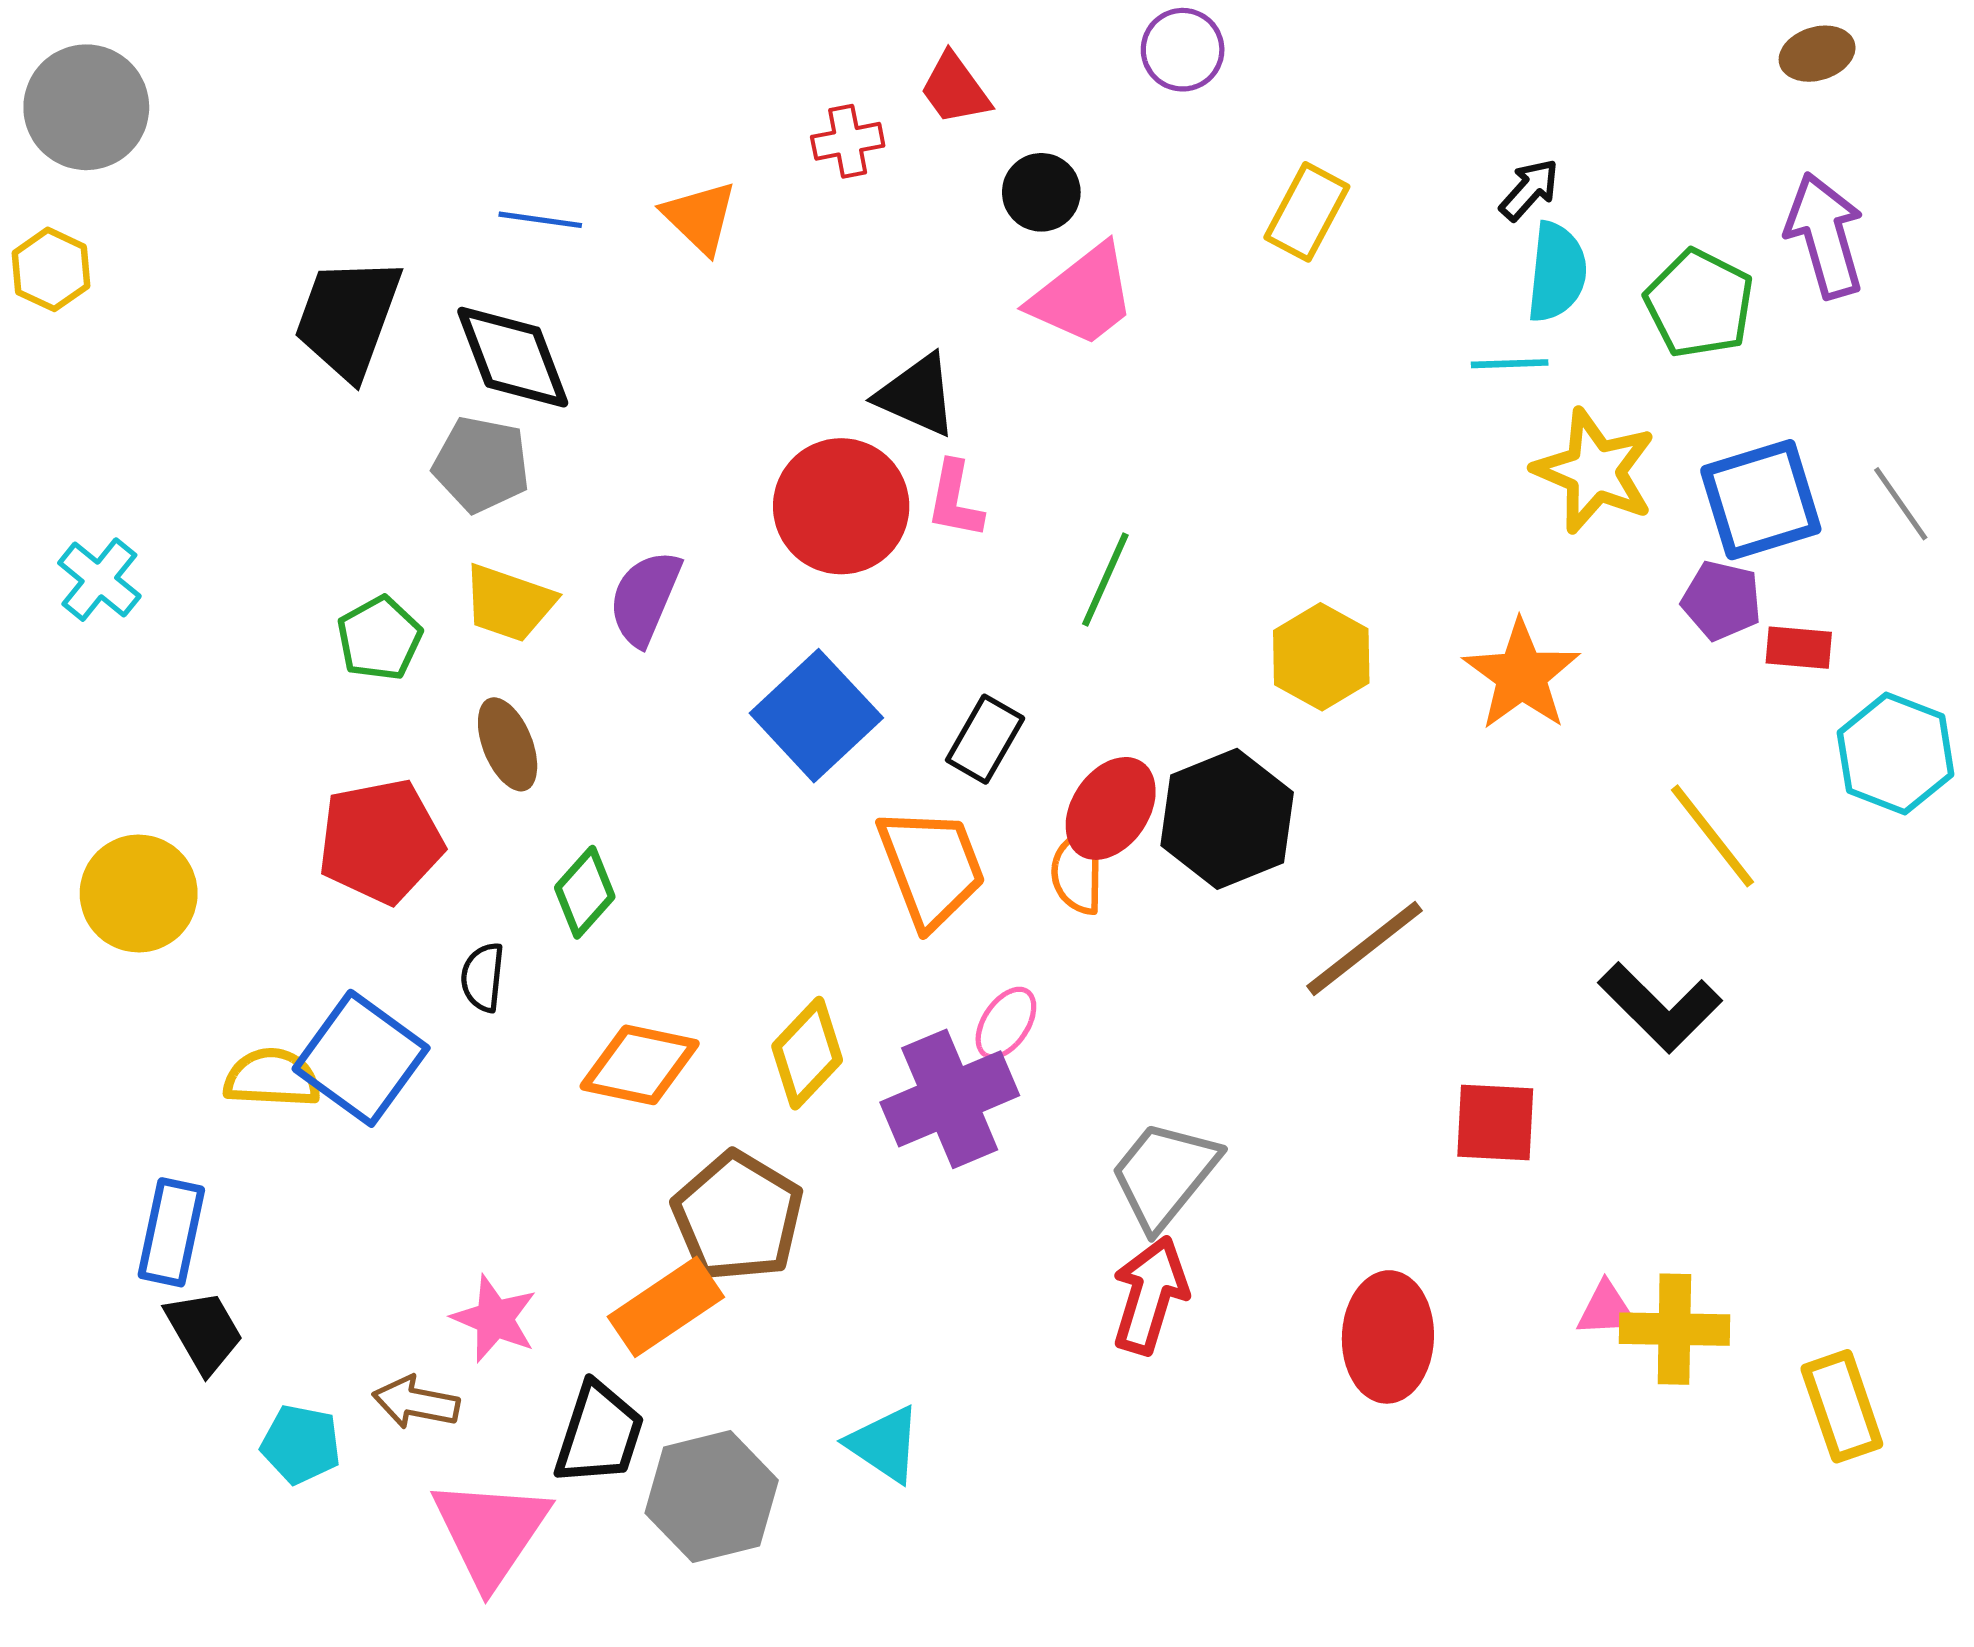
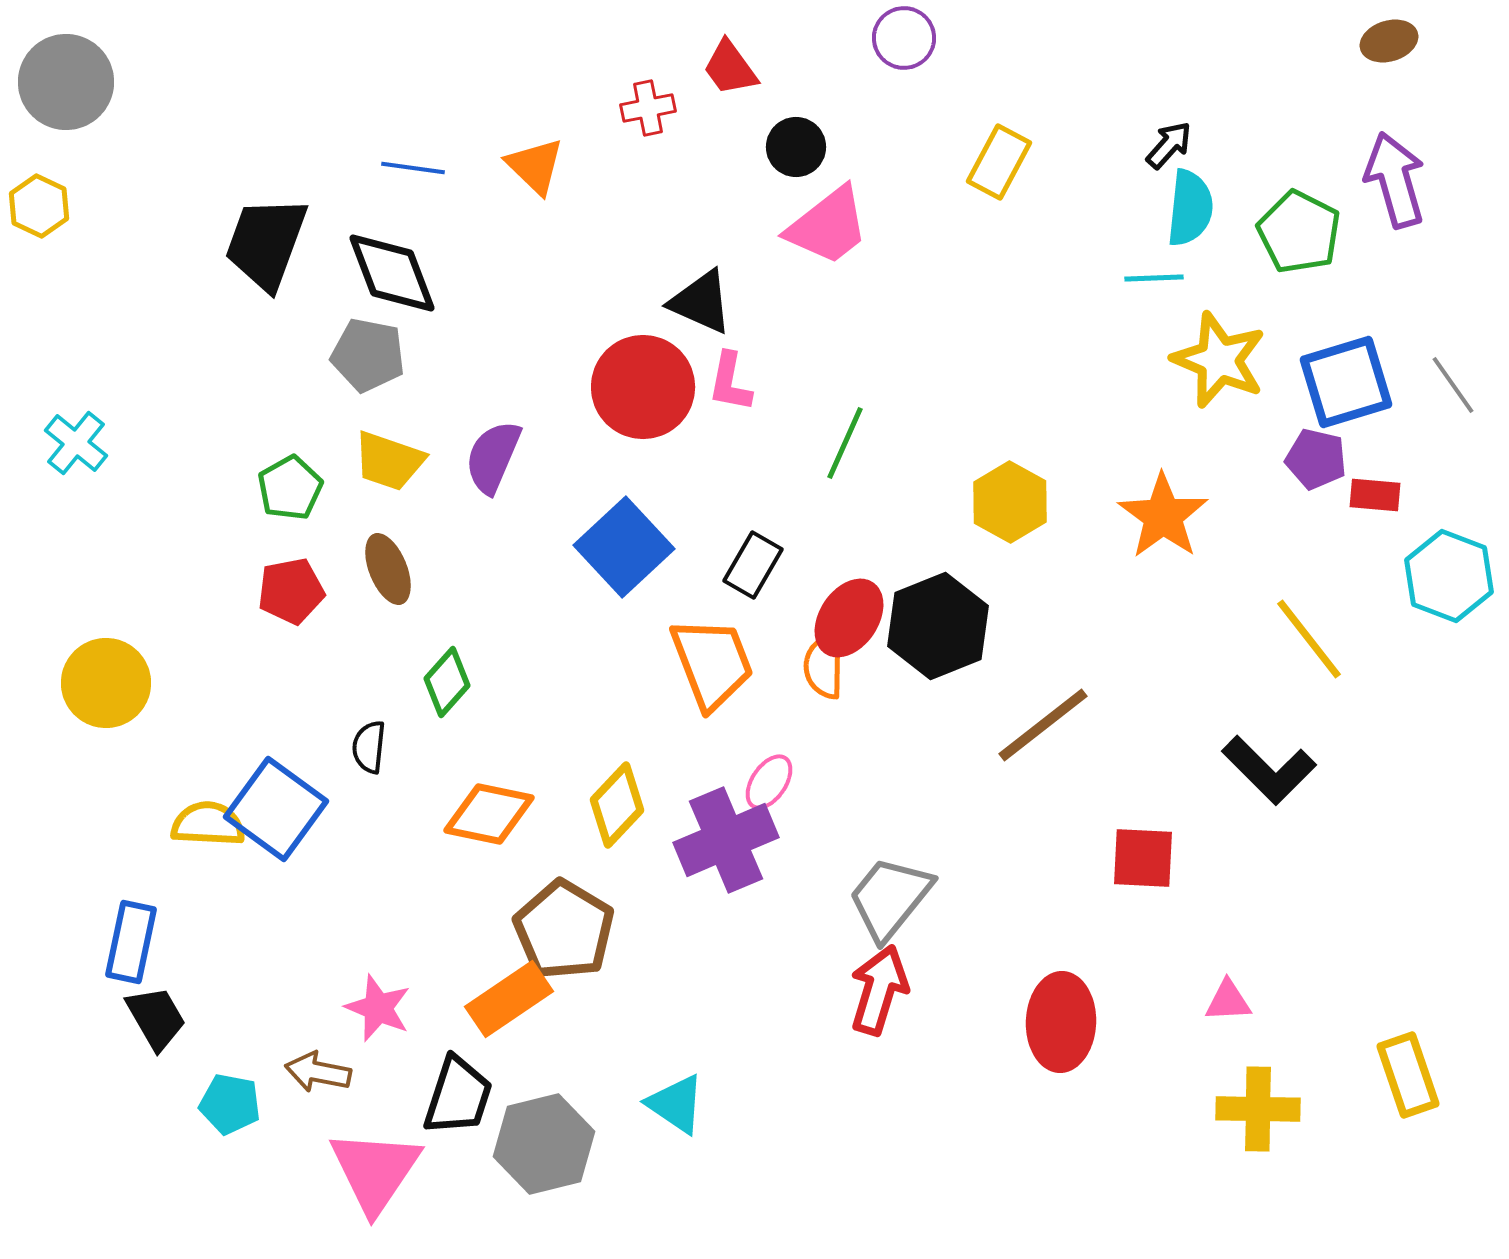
red pentagon: (381, 841) -> (291, 591), moved, size x0.7
yellow cross: (1674, 1329) -> (1258, 1109), moved

